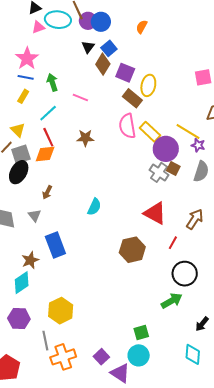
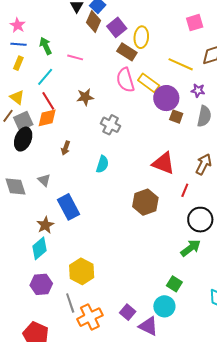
pink star: (27, 58) -> (18, 25), size x0.7
purple square: (125, 73) -> (117, 27), turned 36
yellow line: (188, 131) -> (181, 64), moved
gray cross: (159, 172) -> (111, 125), moved
brown arrow: (47, 192) -> (66, 148), moved
green square: (141, 333) -> (174, 284), moved, turned -35

